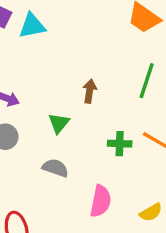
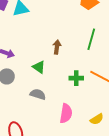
green triangle: (59, 123) -> (39, 67), turned -32

